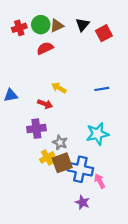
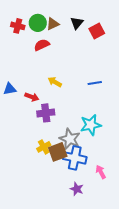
red cross: (19, 28) -> (18, 26), turned 32
red arrow: (45, 104) -> (32, 97), moved
purple cross: (36, 129) -> (46, 113), moved
gray star: (60, 142) -> (70, 139), moved, size x1.5
pink arrow: (100, 181) -> (101, 172), moved

